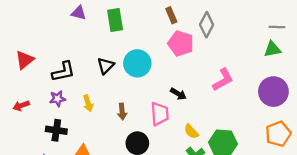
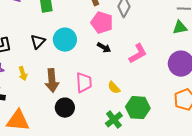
black arrow: (178, 94) -> (104, 48), moved
brown arrow: (122, 111) -> (52, 81), size x1.6
yellow semicircle: (191, 131) -> (114, 88), moved

